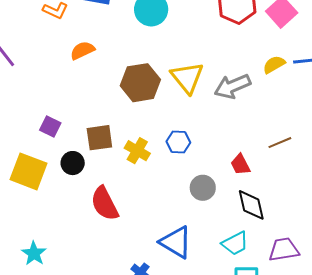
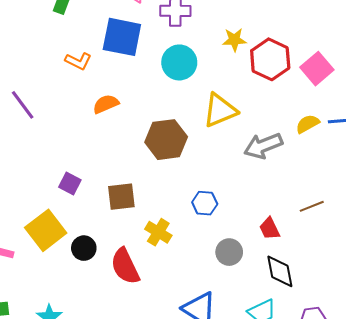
yellow triangle: (187, 78) -> (220, 110), moved, turned 45
yellow cross: (137, 151) -> (158, 232), moved
black circle: (73, 163) -> (84, 248), moved
yellow square: (28, 171) -> (46, 230), turned 30

